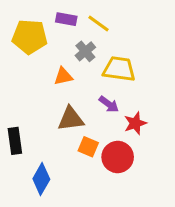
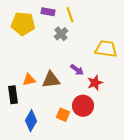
yellow line: (99, 23) -> (70, 15), turned 35
yellow trapezoid: (119, 69) -> (106, 49), moved
orange triangle: (63, 76) -> (29, 80), moved
orange square: (88, 147) -> (63, 115), moved

